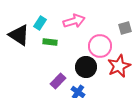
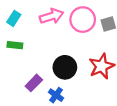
green rectangle: (50, 42) -> (15, 45), moved
pink circle: (100, 46) -> (83, 20), moved

